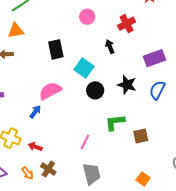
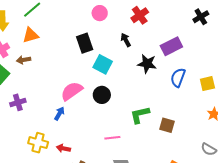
black rectangle: (56, 49) -> (85, 43), moved
black star: (127, 85) -> (147, 64), moved
black circle: (95, 90) -> (102, 95), moved
brown square: (141, 136) -> (167, 125), turned 35
pink line: (85, 142) -> (112, 138), turned 63

